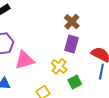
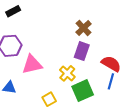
green square: (75, 82) -> (83, 91), size x1.5

